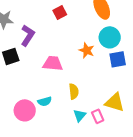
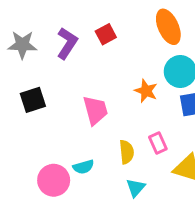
purple L-shape: (28, 35) -> (67, 43), moved
pink trapezoid: (53, 63) -> (95, 110), turned 70
pink rectangle: (98, 116) -> (158, 143), moved

